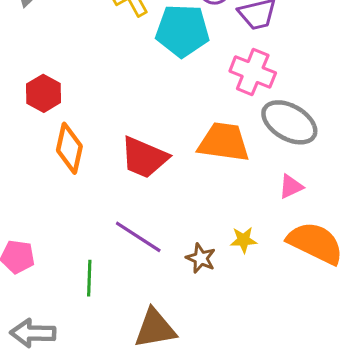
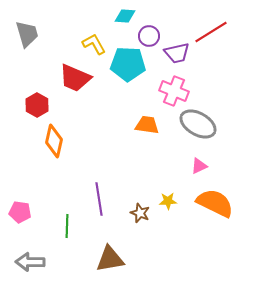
orange trapezoid: (224, 142) -> (147, 125), moved, size x0.7
red trapezoid: (144, 157) -> (75, 78), moved
purple line: (138, 237) -> (99, 199), turned 48

